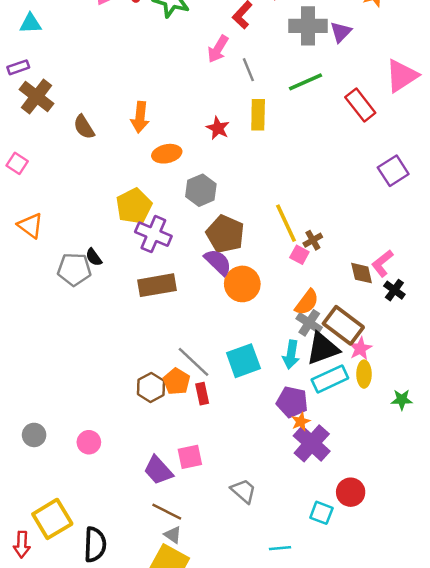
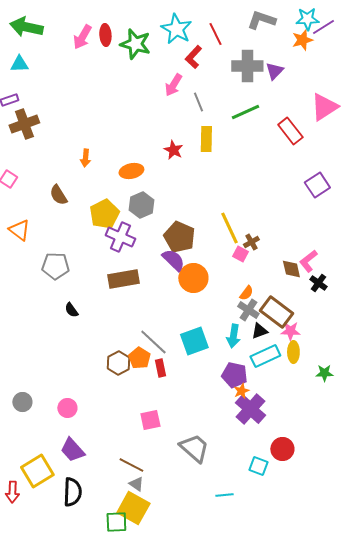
brown cross: (37, 96) -> (24, 124), turned 32
orange arrow: (140, 117) -> (85, 158), moved, size x0.7
brown semicircle: (84, 127) -> (58, 195), moved
gray hexagon: (201, 190) -> (141, 205), moved
black semicircle: (94, 257) -> (71, 310), moved
orange semicircle: (307, 302) -> (246, 293), size x0.7
black triangle: (323, 348) -> (259, 331), size x0.6
pink star: (360, 348) -> (290, 331), turned 30
purple trapezoid: (158, 470) -> (72, 450), moved
gray trapezoid: (243, 491) -> (194, 448), size x1.4

